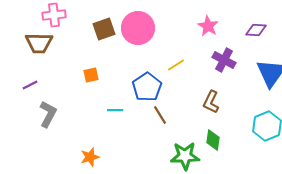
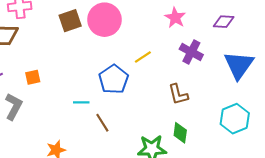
orange square: (91, 75) -> (33, 77), moved
brown L-shape: (211, 102) -> (178, 94), turned -40
brown line: (160, 115) -> (102, 123), moved

